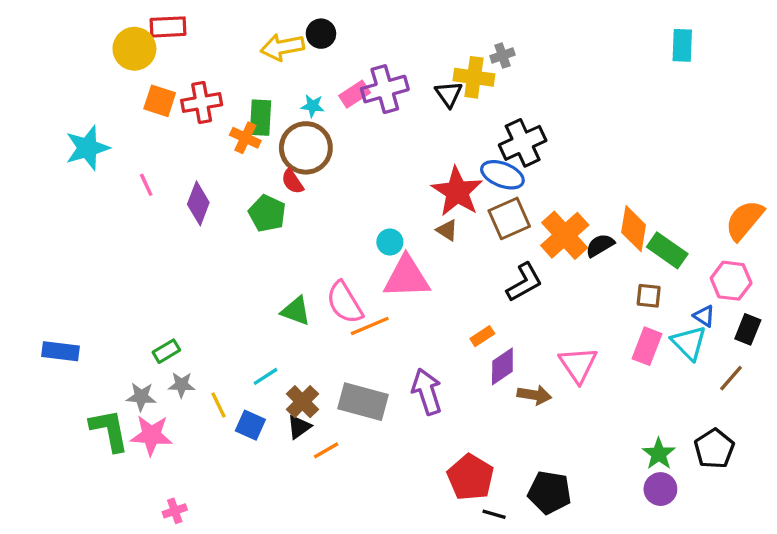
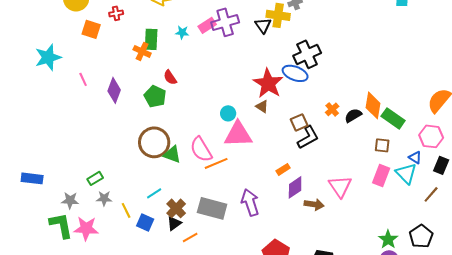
red cross: (202, 103) -> (116, 13), moved, size x0.6
brown circle: (306, 148) -> (154, 142), moved
brown square: (509, 218) -> (299, 122), moved, size x0.7
orange cross: (565, 235) -> (332, 109), size x0.5
gray star: (141, 397) -> (70, 200), moved

